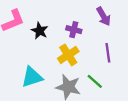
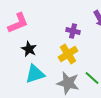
black star: (40, 31) -> (29, 49), moved

